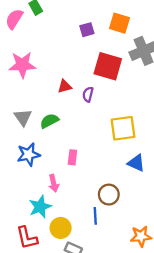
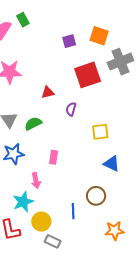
red square: (108, 66) -> (88, 75), turned -36
purple semicircle: (88, 94) -> (71, 109), moved
yellow square: (123, 128) -> (100, 132), size x0.7
brown circle: (109, 195) -> (96, 196), moved

